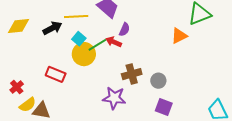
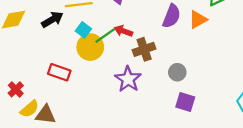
purple semicircle: (124, 29) -> (172, 16), moved, size x1.5
brown cross: (132, 74) -> (144, 49), moved
purple star: (114, 98) -> (128, 79), moved, turned 30

